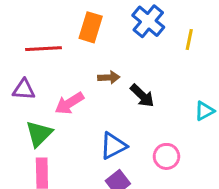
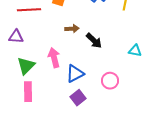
pink arrow: (69, 103) -> (54, 58), moved, turned 108
cyan triangle: (204, 111) -> (135, 51), turned 40

